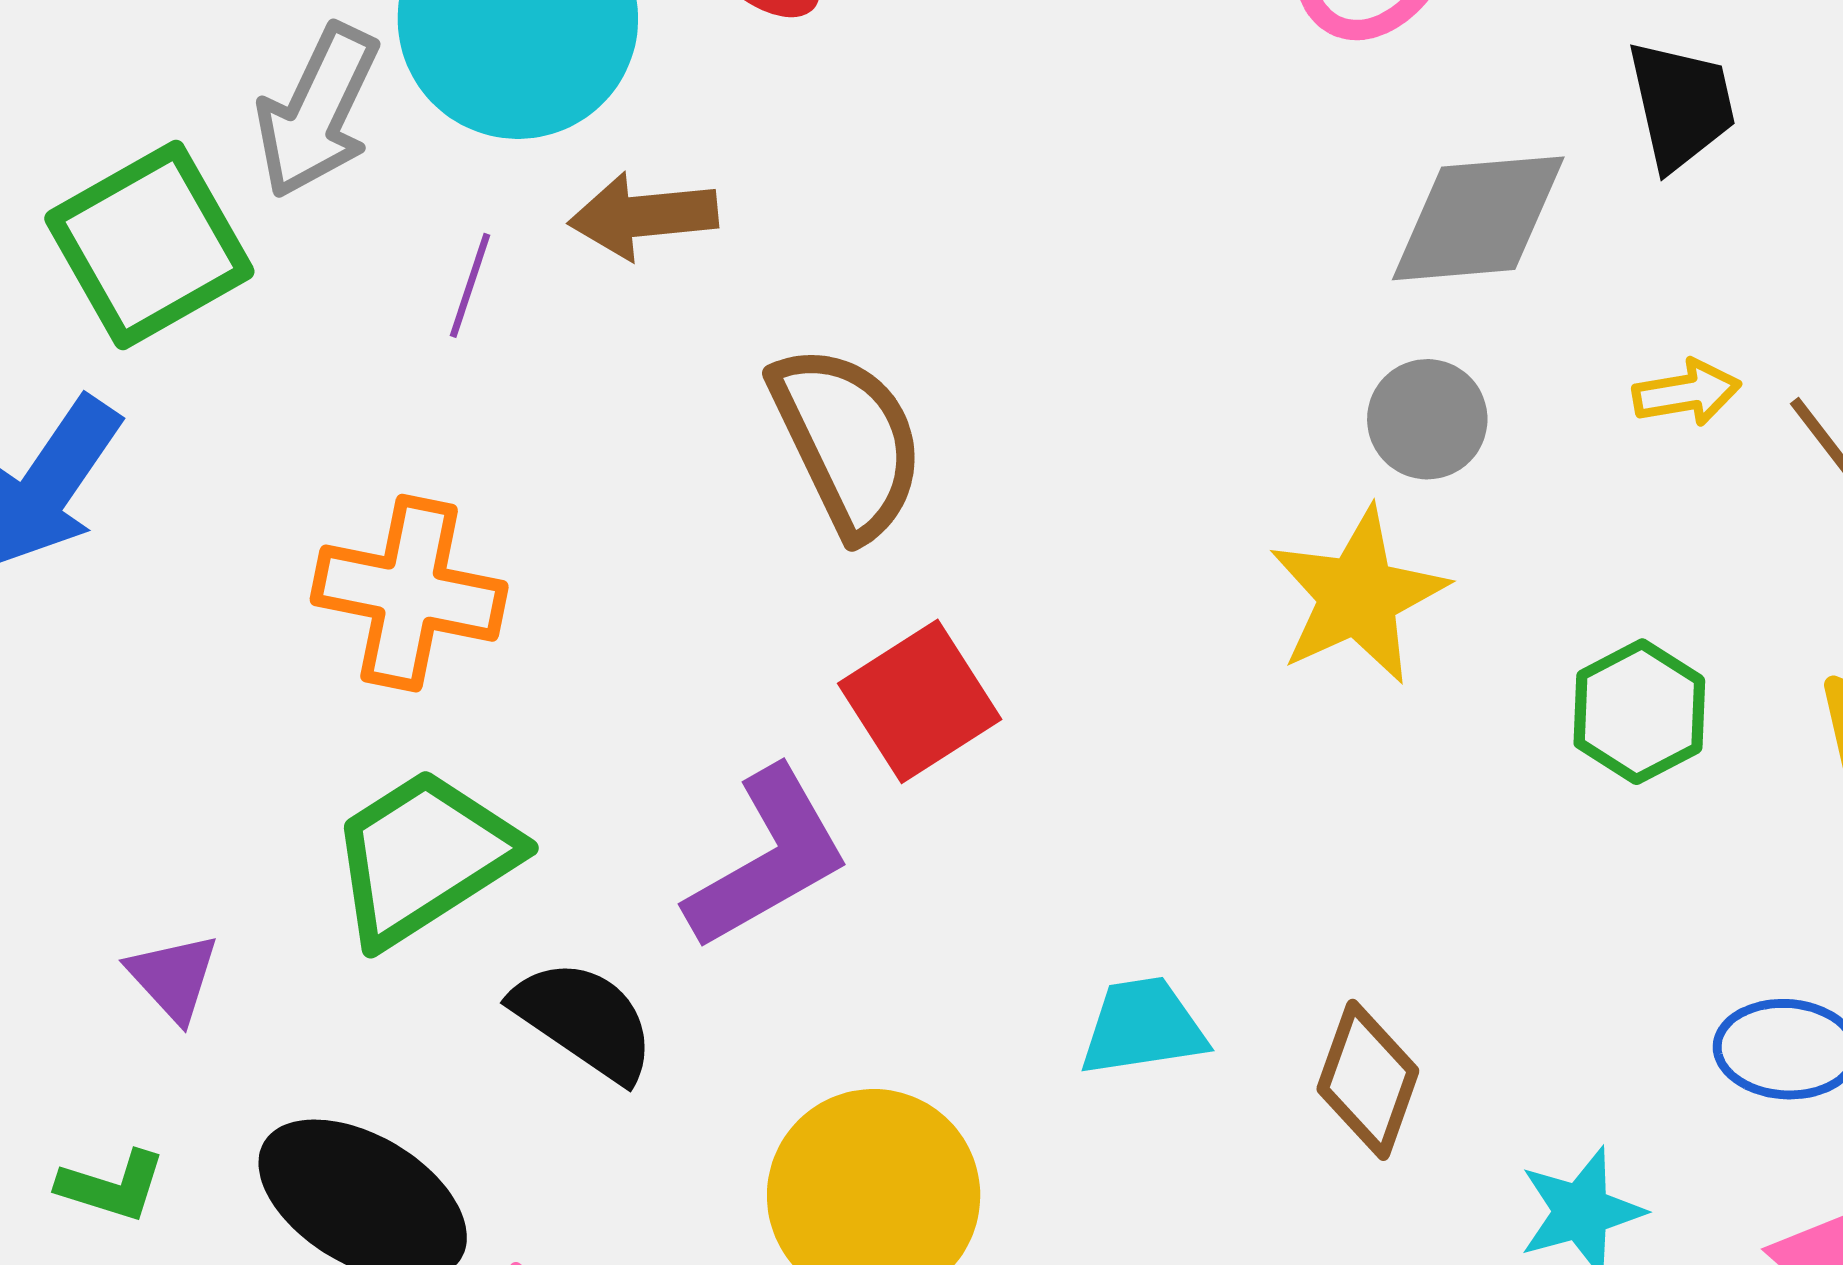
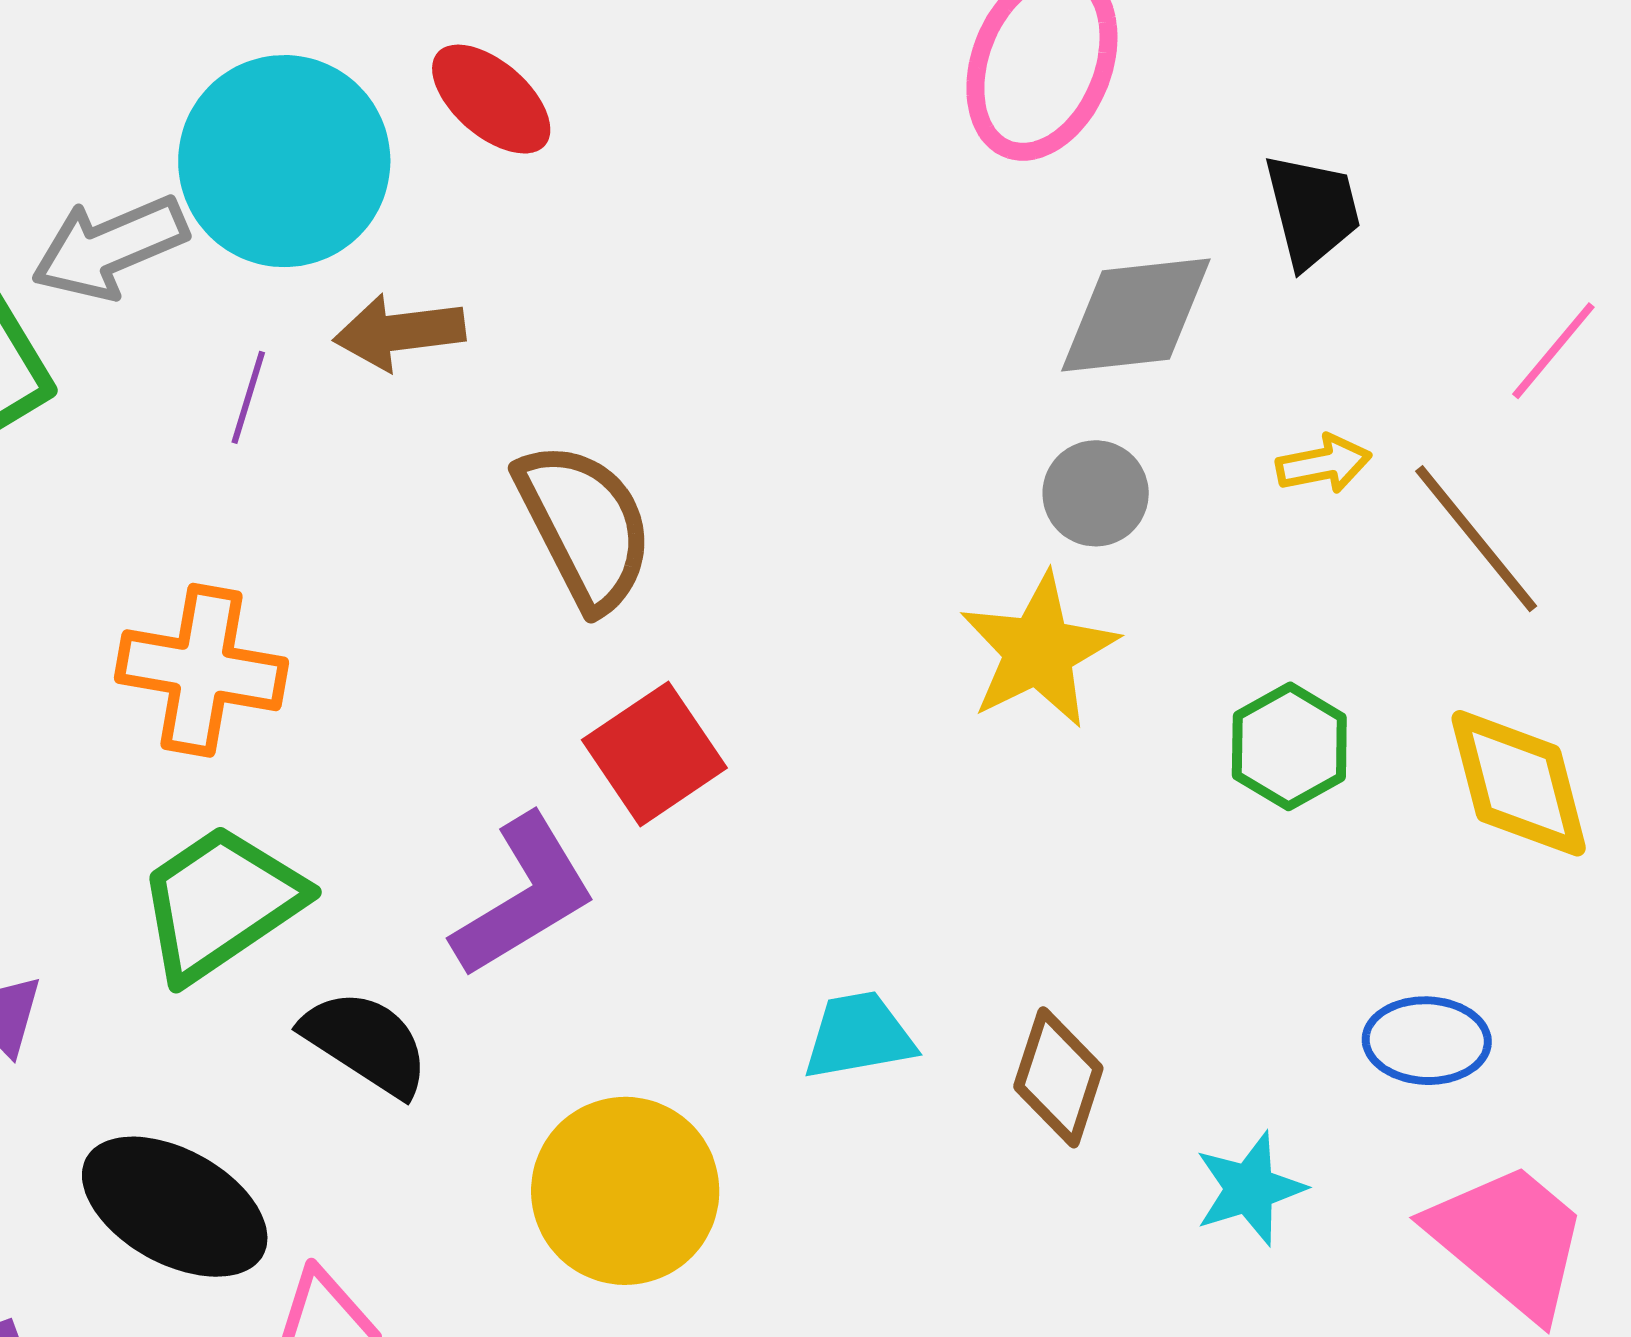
gray arrow: (317, 111) -> (110, 247), turned 43

